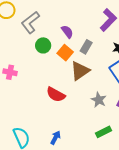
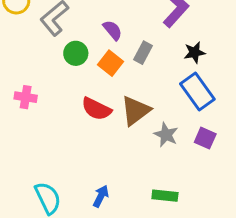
brown triangle: (80, 71) -> (136, 111), moved
red semicircle: (56, 95) -> (96, 109), moved
green rectangle: (104, 132) -> (165, 196), moved, turned 35

